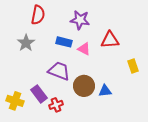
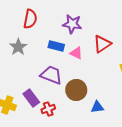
red triangle: (110, 40) -> (102, 44), turned -30
blue triangle: (105, 91) -> (97, 107), moved

